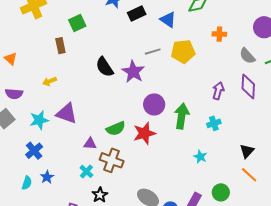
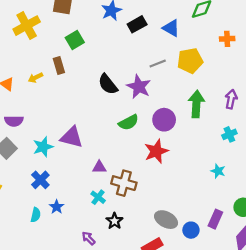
yellow arrow: (50, 81) -> (35, 78), moved
green arrow: (182, 116) -> (196, 104), moved
green semicircle: (116, 129) -> (129, 122), moved

